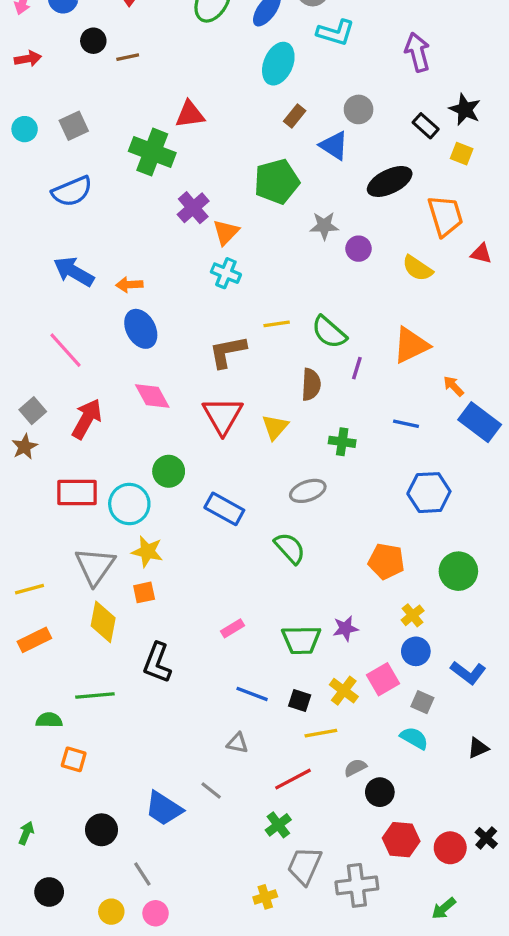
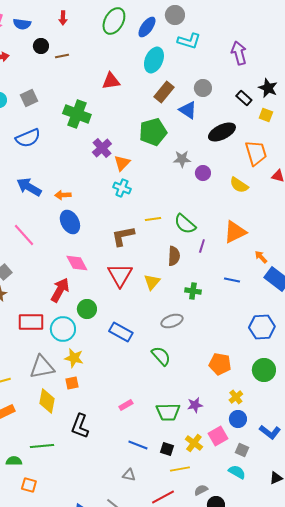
red triangle: (190, 114) -> (111, 81), moved
brown rectangle: (295, 116) -> (164, 92), size x1.5
red arrow: (87, 419) -> (60, 290), moved
blue hexagon: (429, 493) -> (262, 327), moved
gray triangle: (95, 566) -> (42, 367), turned 44

